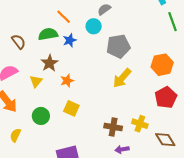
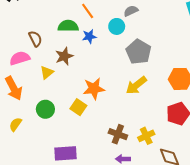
brown semicircle: (19, 42) -> (35, 39), moved
gray pentagon: (118, 46) -> (139, 52), turned 30
orange star: (67, 81) -> (94, 89), moved, size x1.5
yellow cross: (140, 124) -> (146, 136), turned 35

